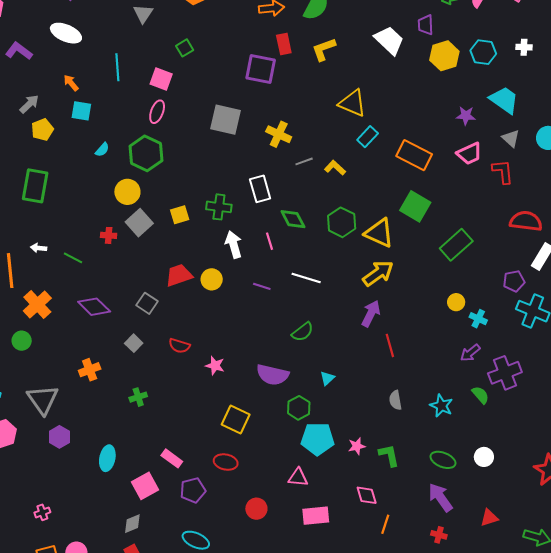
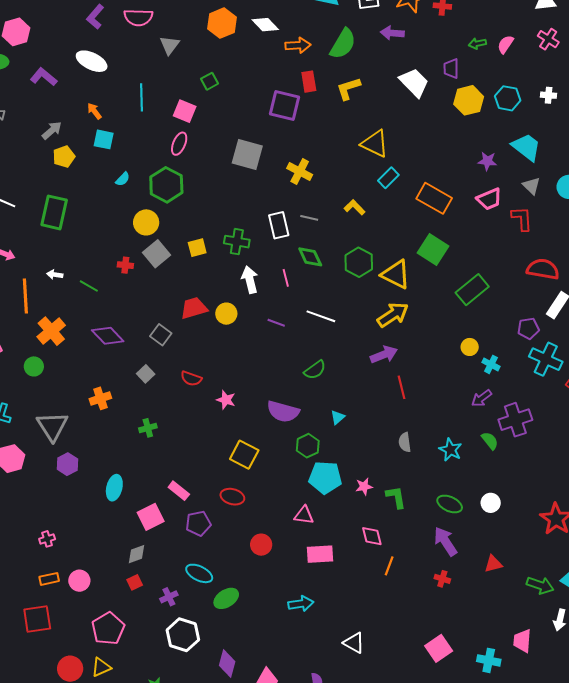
gray line: (304, 161) -> (309, 218), moved, turned 30
purple arrow: (371, 313) -> (384, 355), turned 40

